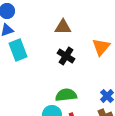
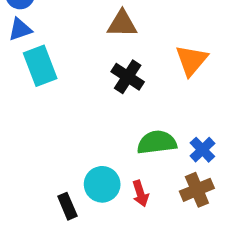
green semicircle: (66, 95) -> (157, 142), moved

